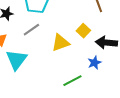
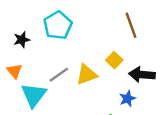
gray line: (31, 30) -> (59, 75), moved

